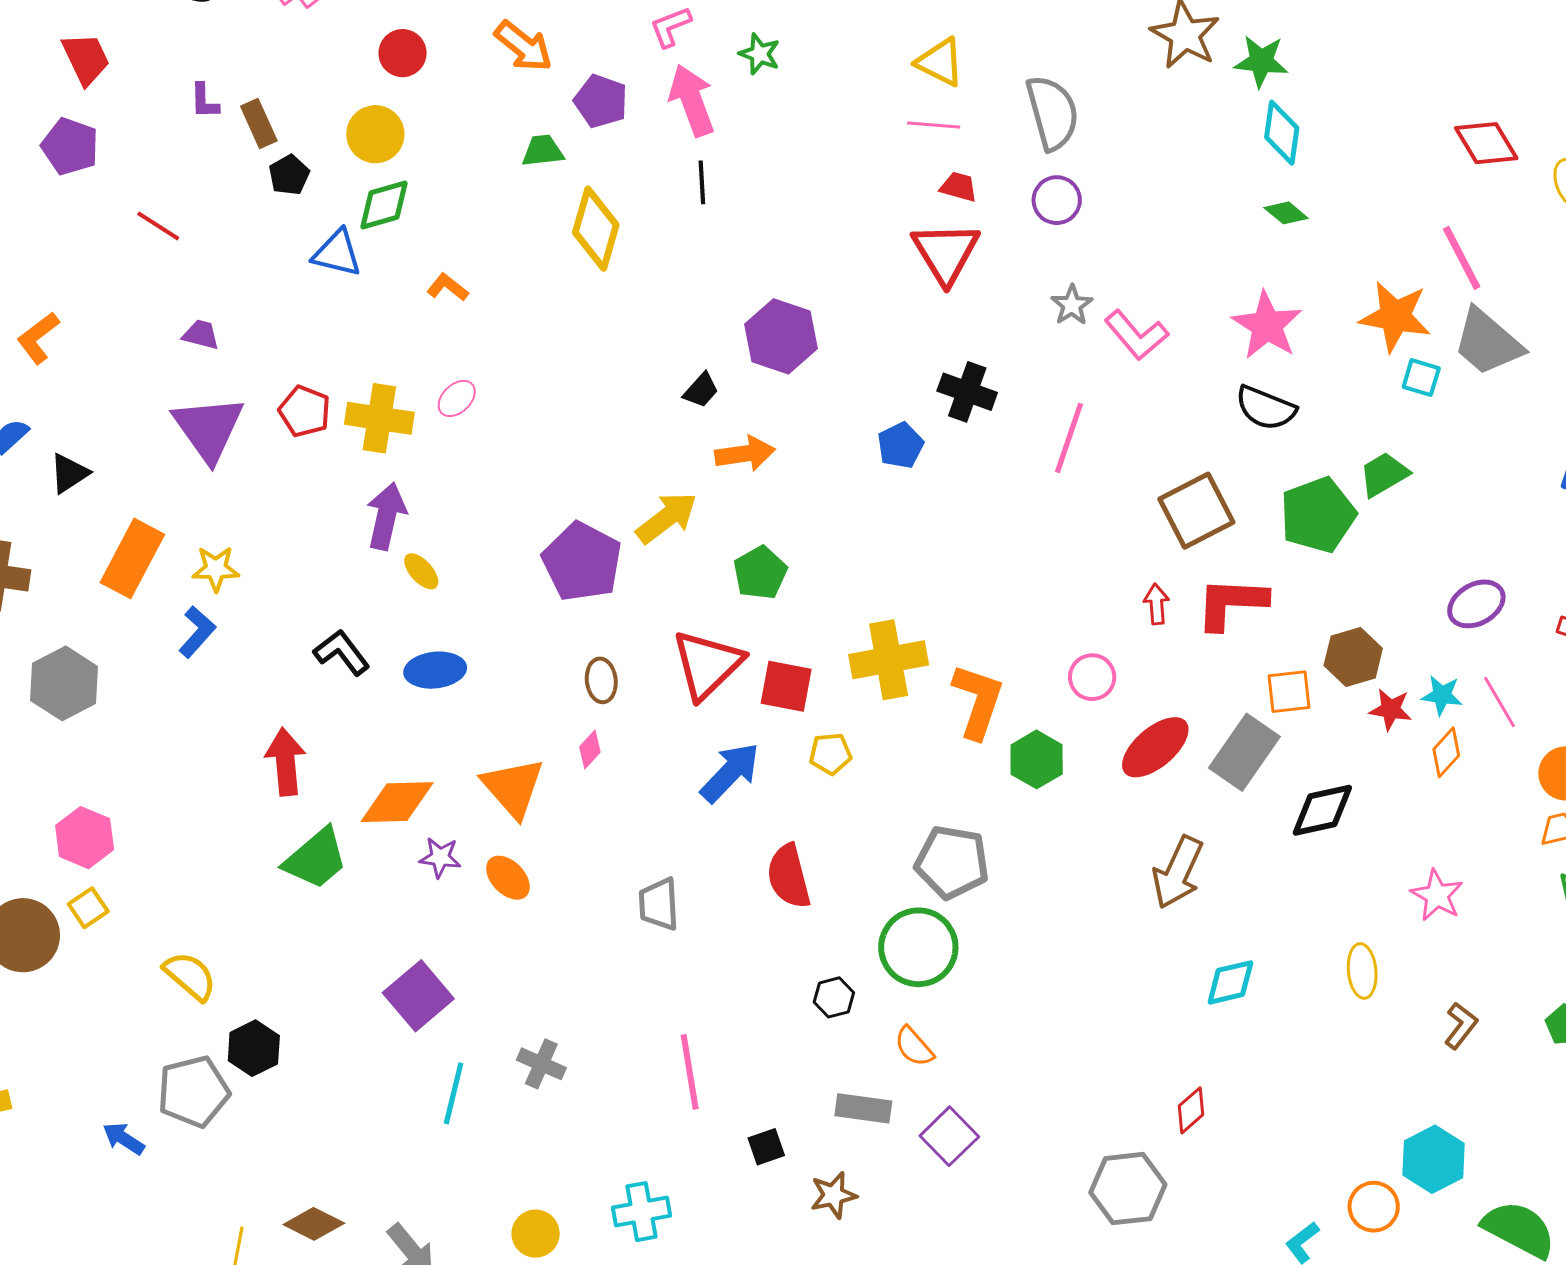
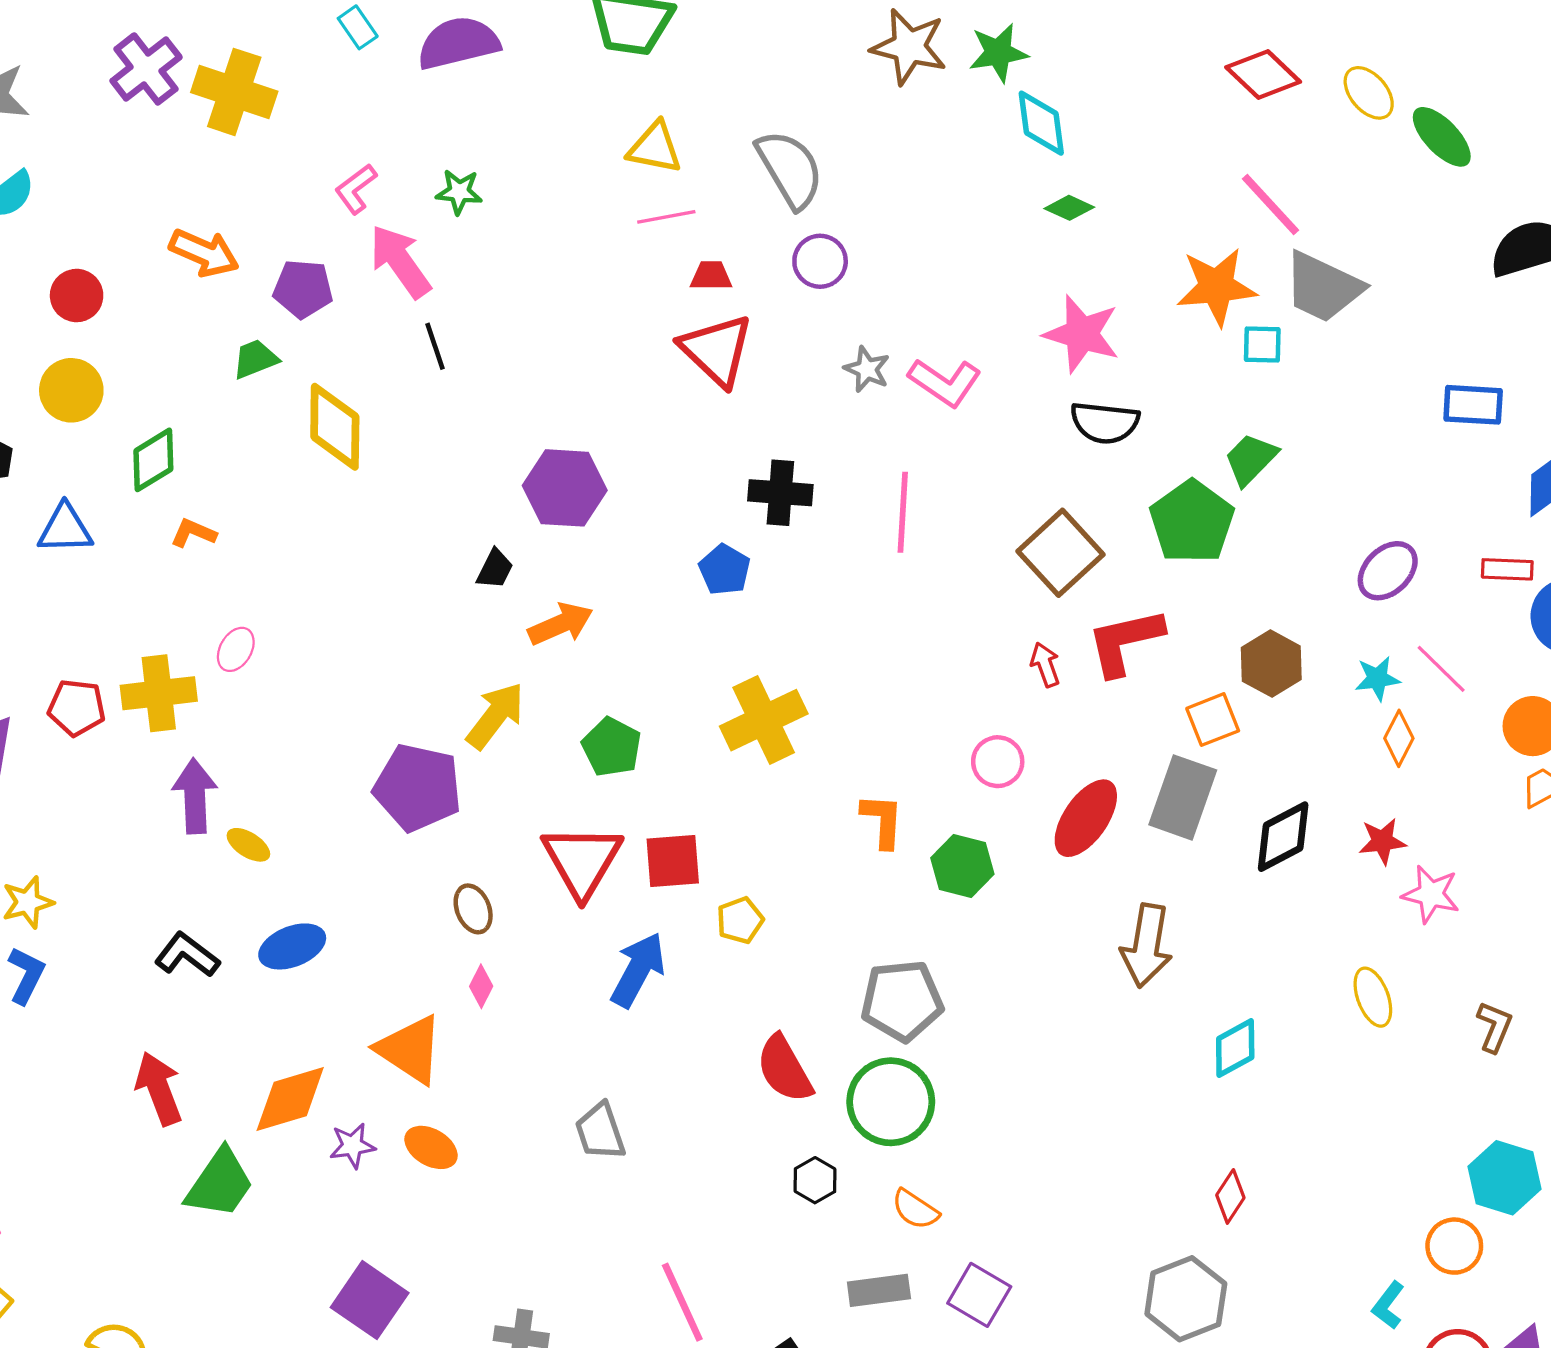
green diamond: (384, 205) -> (153, 460), moved
yellow cross: (889, 660) -> (764, 720), moved
orange L-shape: (978, 701) -> (882, 821), size x0.7
red star: (1390, 709) -> (1382, 841), moved
red semicircle: (789, 876) -> (784, 1069), moved

